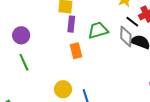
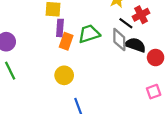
orange rectangle: (76, 51) -> (66, 41), moved, turned 35
yellow circle: (63, 89) -> (64, 75), moved

